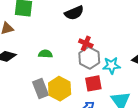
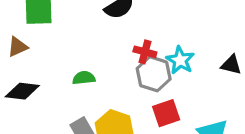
cyan star: (111, 65) -> (180, 60), moved, turned -30

